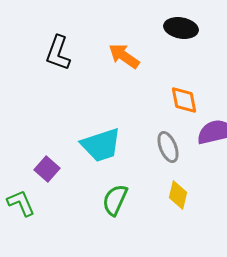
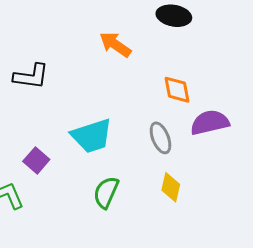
black L-shape: (58, 53) -> (31, 76), moved, turned -102

